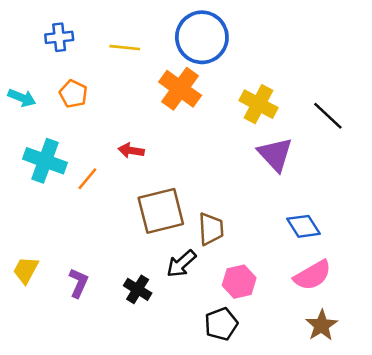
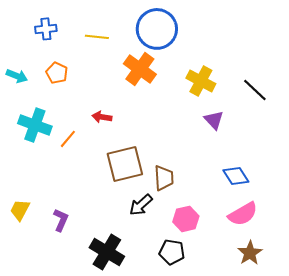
purple triangle: (275, 154) -> (214, 120), size x0.7
black cross: (138, 289) -> (107, 252), moved, size x1.6
black pentagon: (221, 324) -> (172, 252), turned 30

